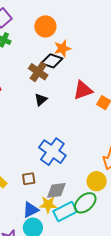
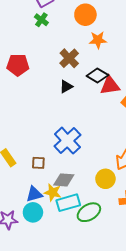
black diamond: (52, 61) -> (97, 76), moved
green ellipse: (85, 203) -> (89, 212), moved

